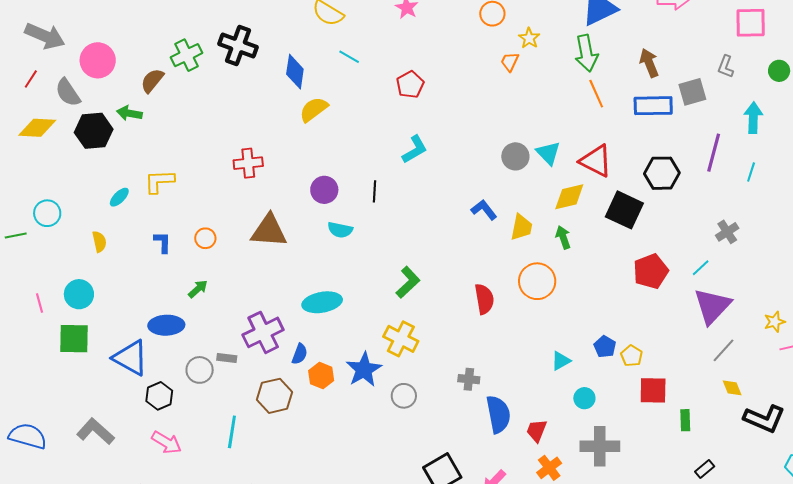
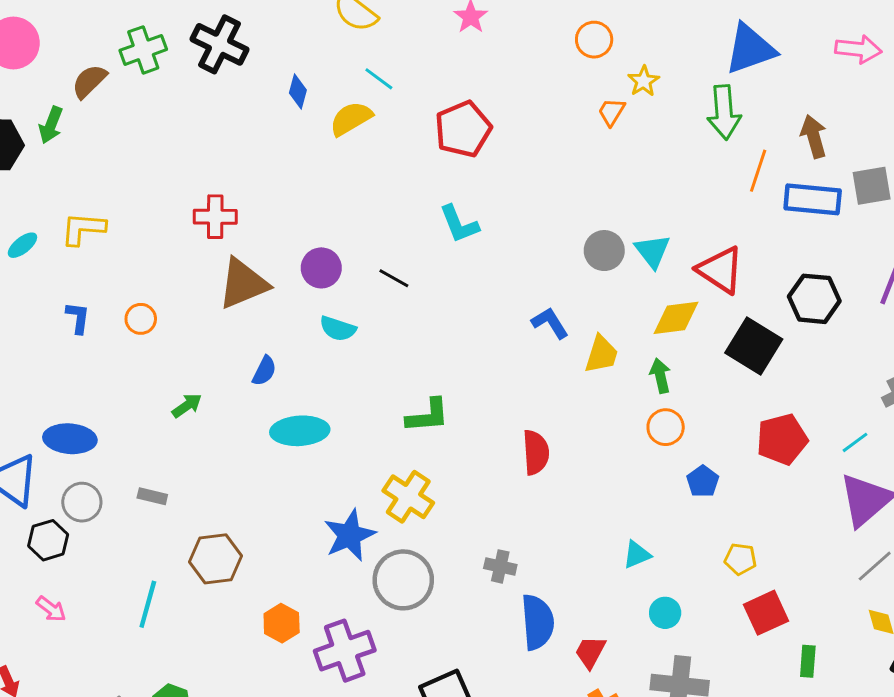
blue diamond: (295, 72) -> (298, 91), size x0.7
red pentagon: (410, 85) -> (463, 129), size x1.4
orange line: (596, 94) -> (758, 171), moved, turned 36
yellow semicircle: (314, 109) -> (351, 119), moved
green arrow: (129, 113) -> (51, 125), turned -85
cyan L-shape: (415, 149) -> (459, 224), turned 92
black line: (374, 191) -> (394, 278), turned -70
brown triangle: (269, 231) -> (243, 284), moved, turned -33
orange circle: (537, 281) -> (666, 427), moved, size x0.7
green L-shape: (408, 282) -> (428, 416), turned 32
green arrow: (198, 289) -> (187, 406), moved
purple cross: (263, 332) -> (345, 651), moved
blue pentagon: (605, 347) -> (703, 481), moved
blue semicircle: (300, 354) -> (264, 371), moved
yellow pentagon: (632, 356) -> (740, 559), turned -30
gray circle: (200, 370) -> (82, 502), moved
orange hexagon: (321, 376) -> (282, 623), moved
red square: (653, 390) -> (766, 613), turned -32
gray circle: (404, 396) -> (403, 580), size x1.6
pink arrow: (167, 442) -> (51, 609), size x0.7

